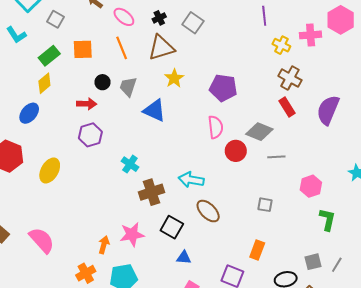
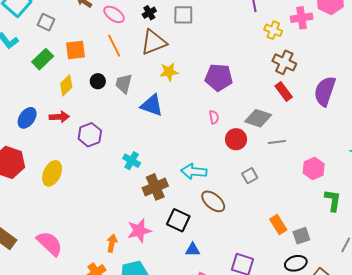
gray square: (193, 23) -> (183, 15), turned -30
yellow star: (174, 78) -> (169, 72), turned 30
yellow diamond: (44, 83) -> (66, 85), moved
red arrow: (87, 104) -> (59, 117), moved
pink semicircle: (216, 127) -> (214, 117), size x0.6
gray square: (265, 205) -> (250, 176), moved, turned -35
orange rectangle: (257, 250) -> (278, 225), moved, turned -48
gray square: (313, 262) -> (301, 236), moved

